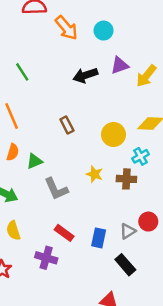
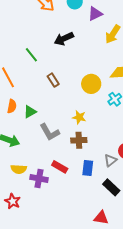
purple triangle: (120, 65) -> (95, 14), moved
green line: (22, 72) -> (31, 55), moved
brown cross: (126, 179) -> (79, 140), moved
yellow semicircle: (13, 231) -> (19, 169), turned -63
purple cross: (46, 258) -> (39, 178), moved

